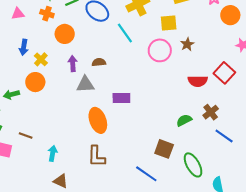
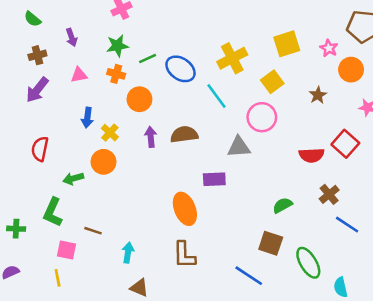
yellow square: (169, 23) -> (272, 82), turned -30
brown star: (187, 44) -> (318, 95), moved
brown semicircle: (99, 62) -> (184, 134), size x1.5
gray triangle: (85, 84) -> (239, 147), moved
green semicircle: (184, 120) -> (283, 205), moved

